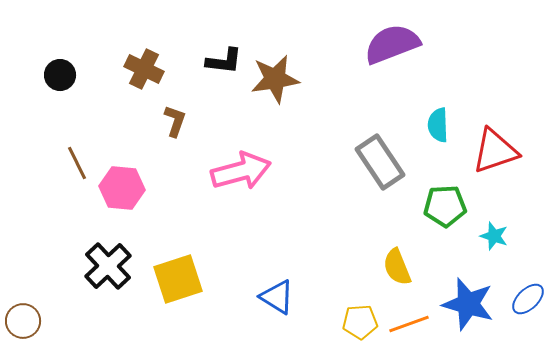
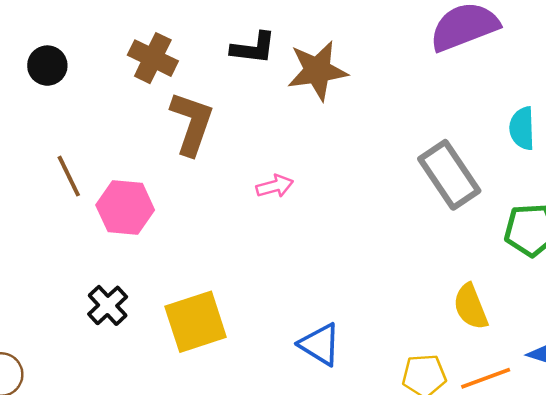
brown L-shape: (175, 121) -> (192, 123), size x1.6
pink arrow: (241, 171) -> (275, 186), size x0.5
black cross: (108, 266) -> (108, 305), size x0.7

